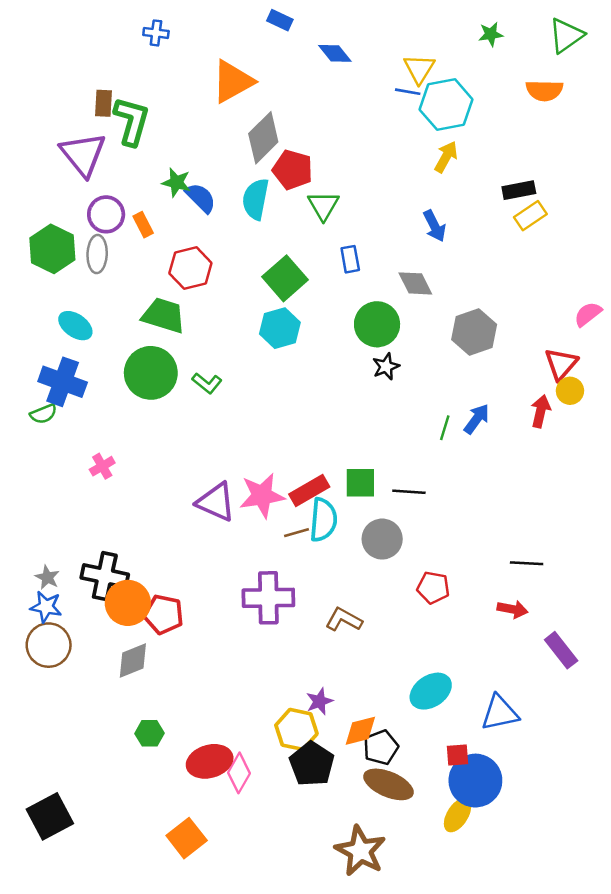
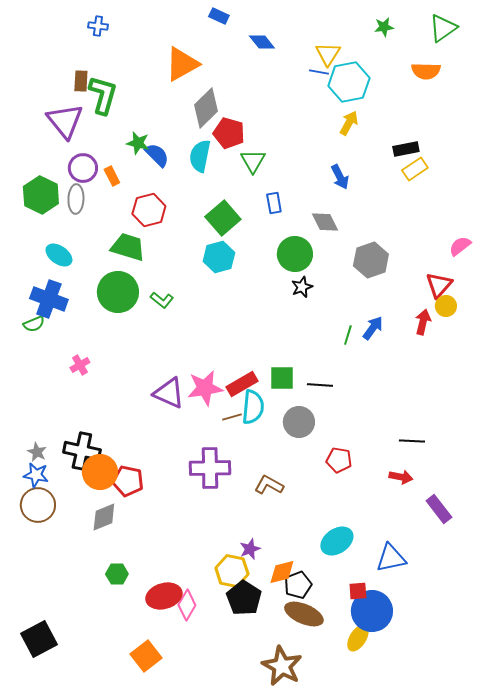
blue cross: (156, 33) -> (98, 26), moved

